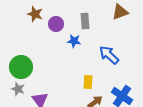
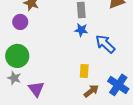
purple circle: (56, 24) -> (20, 22), moved
blue star: (74, 41) -> (81, 30), moved

